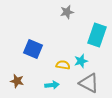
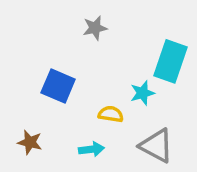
gray star: (67, 12) -> (95, 28), moved
cyan star: (81, 61) -> (142, 93), moved

